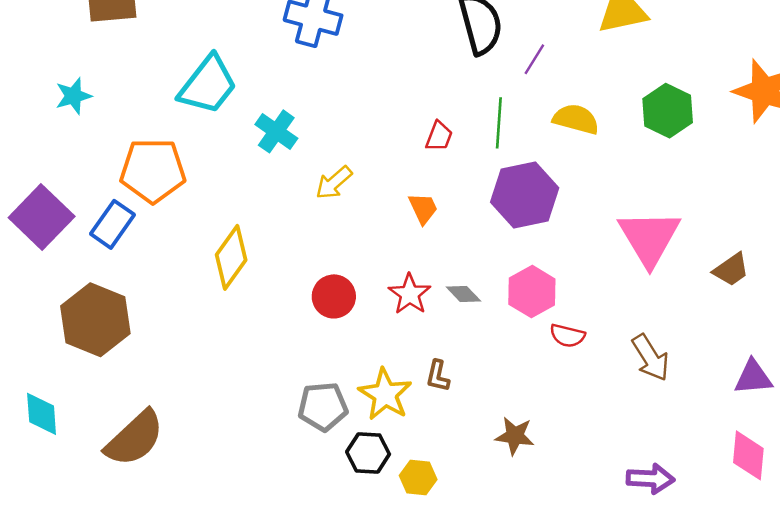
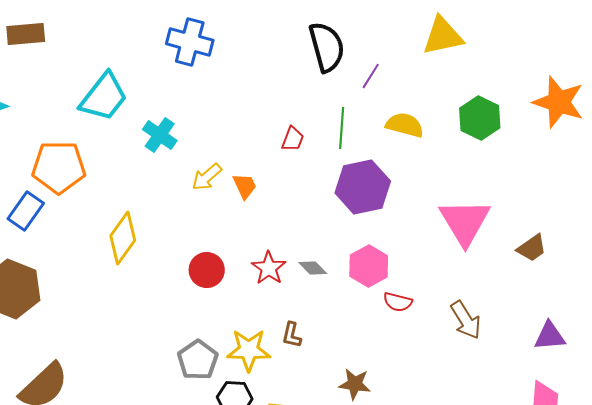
orange trapezoid: (423, 208) -> (245, 186), moved
yellow star: (385, 394) -> (249, 350), turned -30
gray pentagon: (323, 407) -> (198, 360), turned -30

